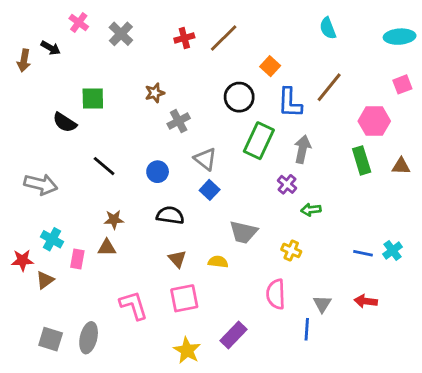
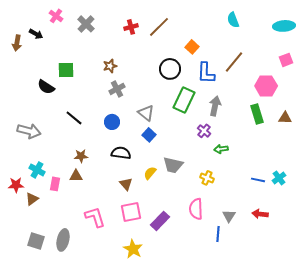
gray cross: (179, 121) -> (117, 89), moved
yellow semicircle: (218, 262) -> (150, 173), moved, turned -56
purple rectangle: (234, 335) -> (160, 221), moved

